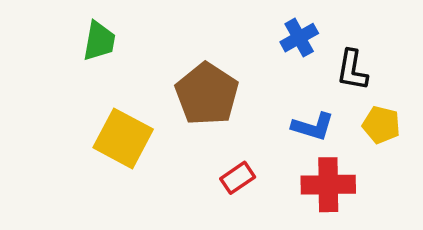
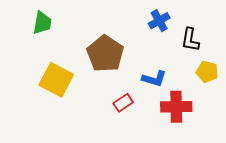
blue L-shape: (313, 127) -> (154, 79), moved

